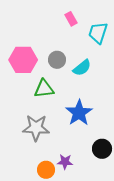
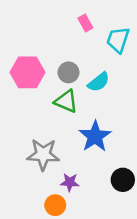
green triangle: (44, 89) -> (66, 101), moved, turned 30
purple star: (65, 162) -> (70, 182), moved

